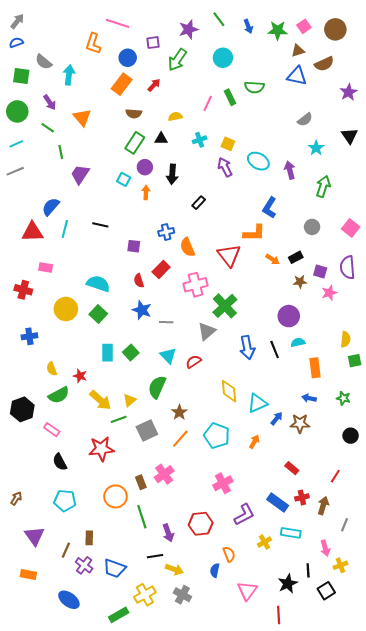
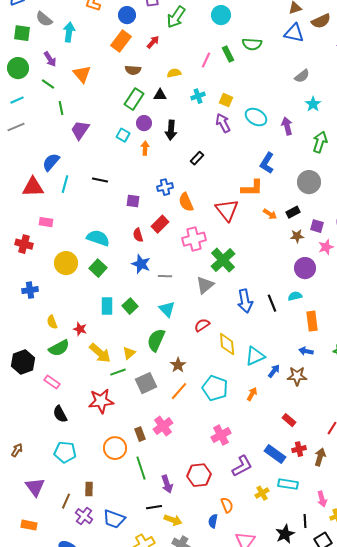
gray circle: (312, 227) -> (309, 182), size x1.5
purple circle: (289, 316) -> (305, 268), moved
red semicircle: (194, 362) -> (202, 325), moved

